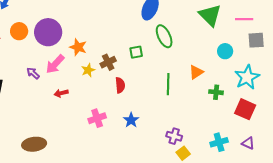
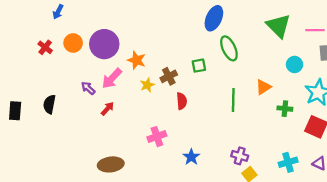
red arrow: (61, 93) -> (107, 109), moved, turned 144
blue star: (131, 120) -> (191, 157), moved
brown ellipse: (34, 144) -> (111, 164), moved

